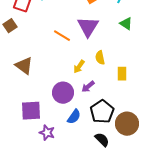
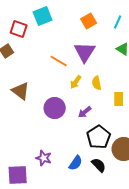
yellow arrow: (79, 67) -> (76, 82), moved
purple circle: (63, 93) -> (55, 108), moved
purple square: (31, 111) -> (18, 175), moved
blue semicircle: (74, 117) -> (76, 163), moved

